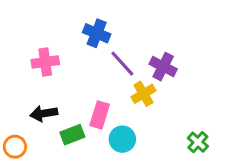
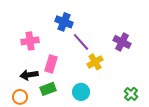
purple cross: (163, 67) -> (122, 42), moved
pink rectangle: (100, 115) -> (51, 64), moved
orange circle: (15, 147) -> (20, 97), moved

